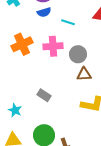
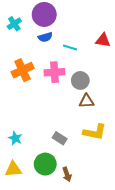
gray rectangle: (44, 95) -> (60, 138), moved

